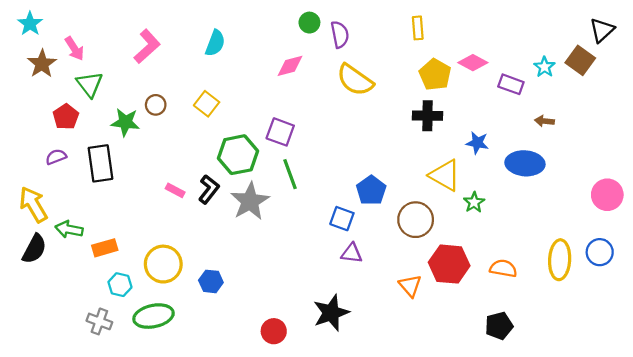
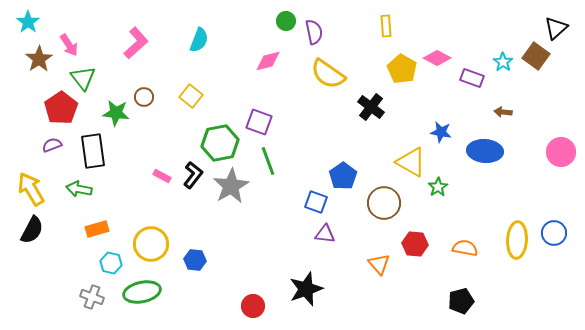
black cross: (428, 116) -> (371, 107), moved, turned 36
red pentagon: (66, 117) -> (61, 108), size x1.4
pink circle: (607, 195) -> (561, 152), moved
green arrow: (69, 229) -> (79, 189), moved
red hexagon: (449, 264) -> (415, 244), size x0.7

